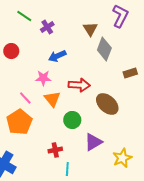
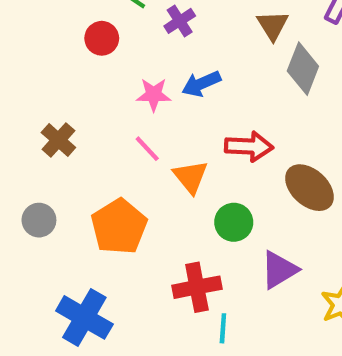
red circle: (11, 51) -> (102, 38), moved
pink star: (43, 78) -> (154, 95), moved
pink line: (25, 98) -> (147, 149), moved
red cross: (55, 150) -> (197, 287), size x1.5

